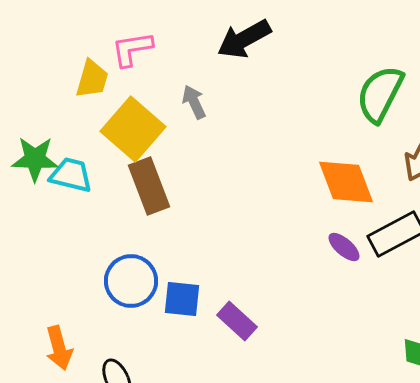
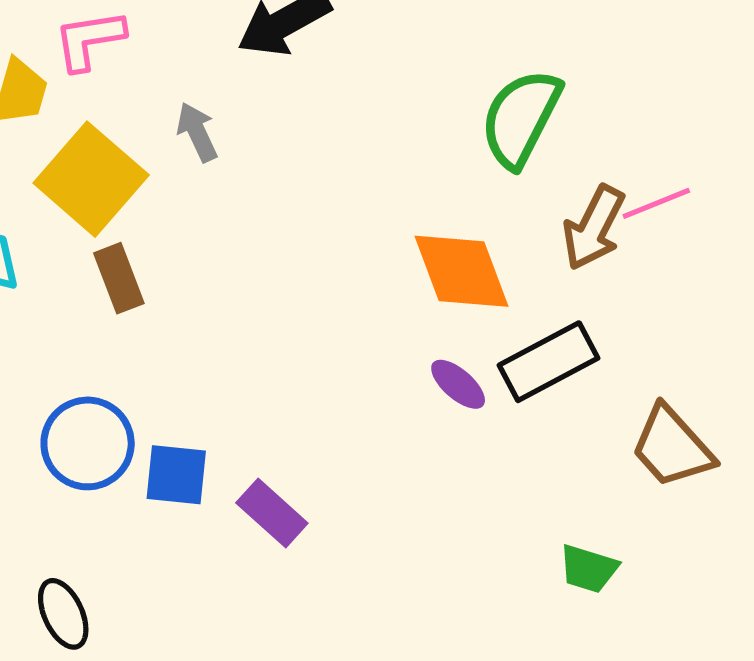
brown rectangle: (149, 186) -> (119, 278), size x0.7

